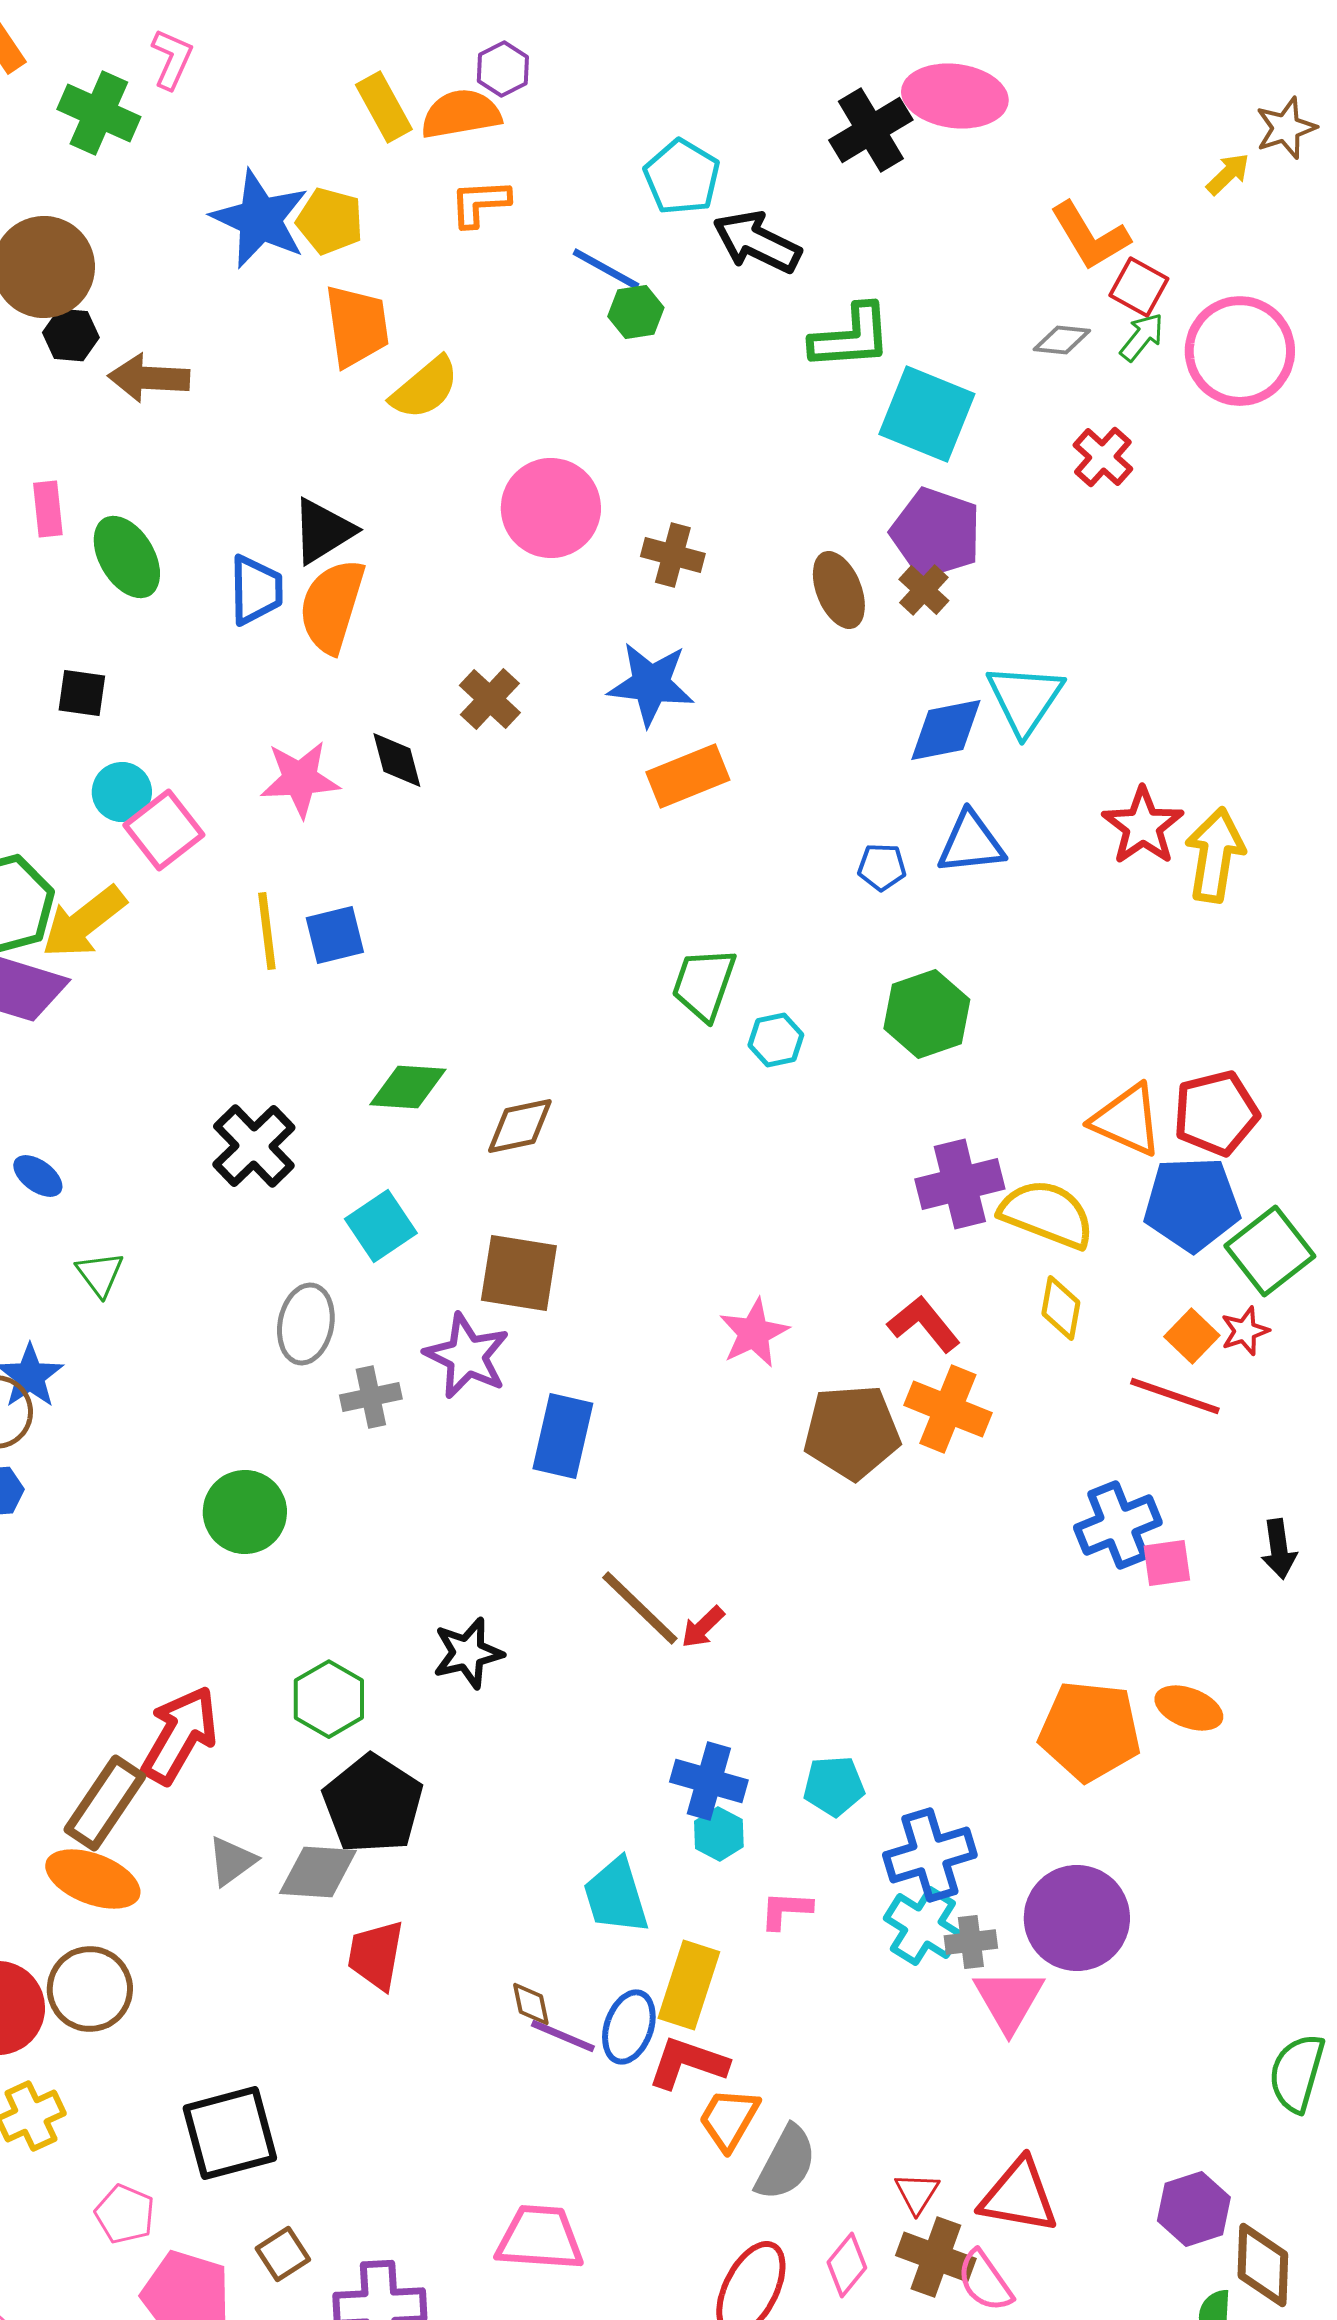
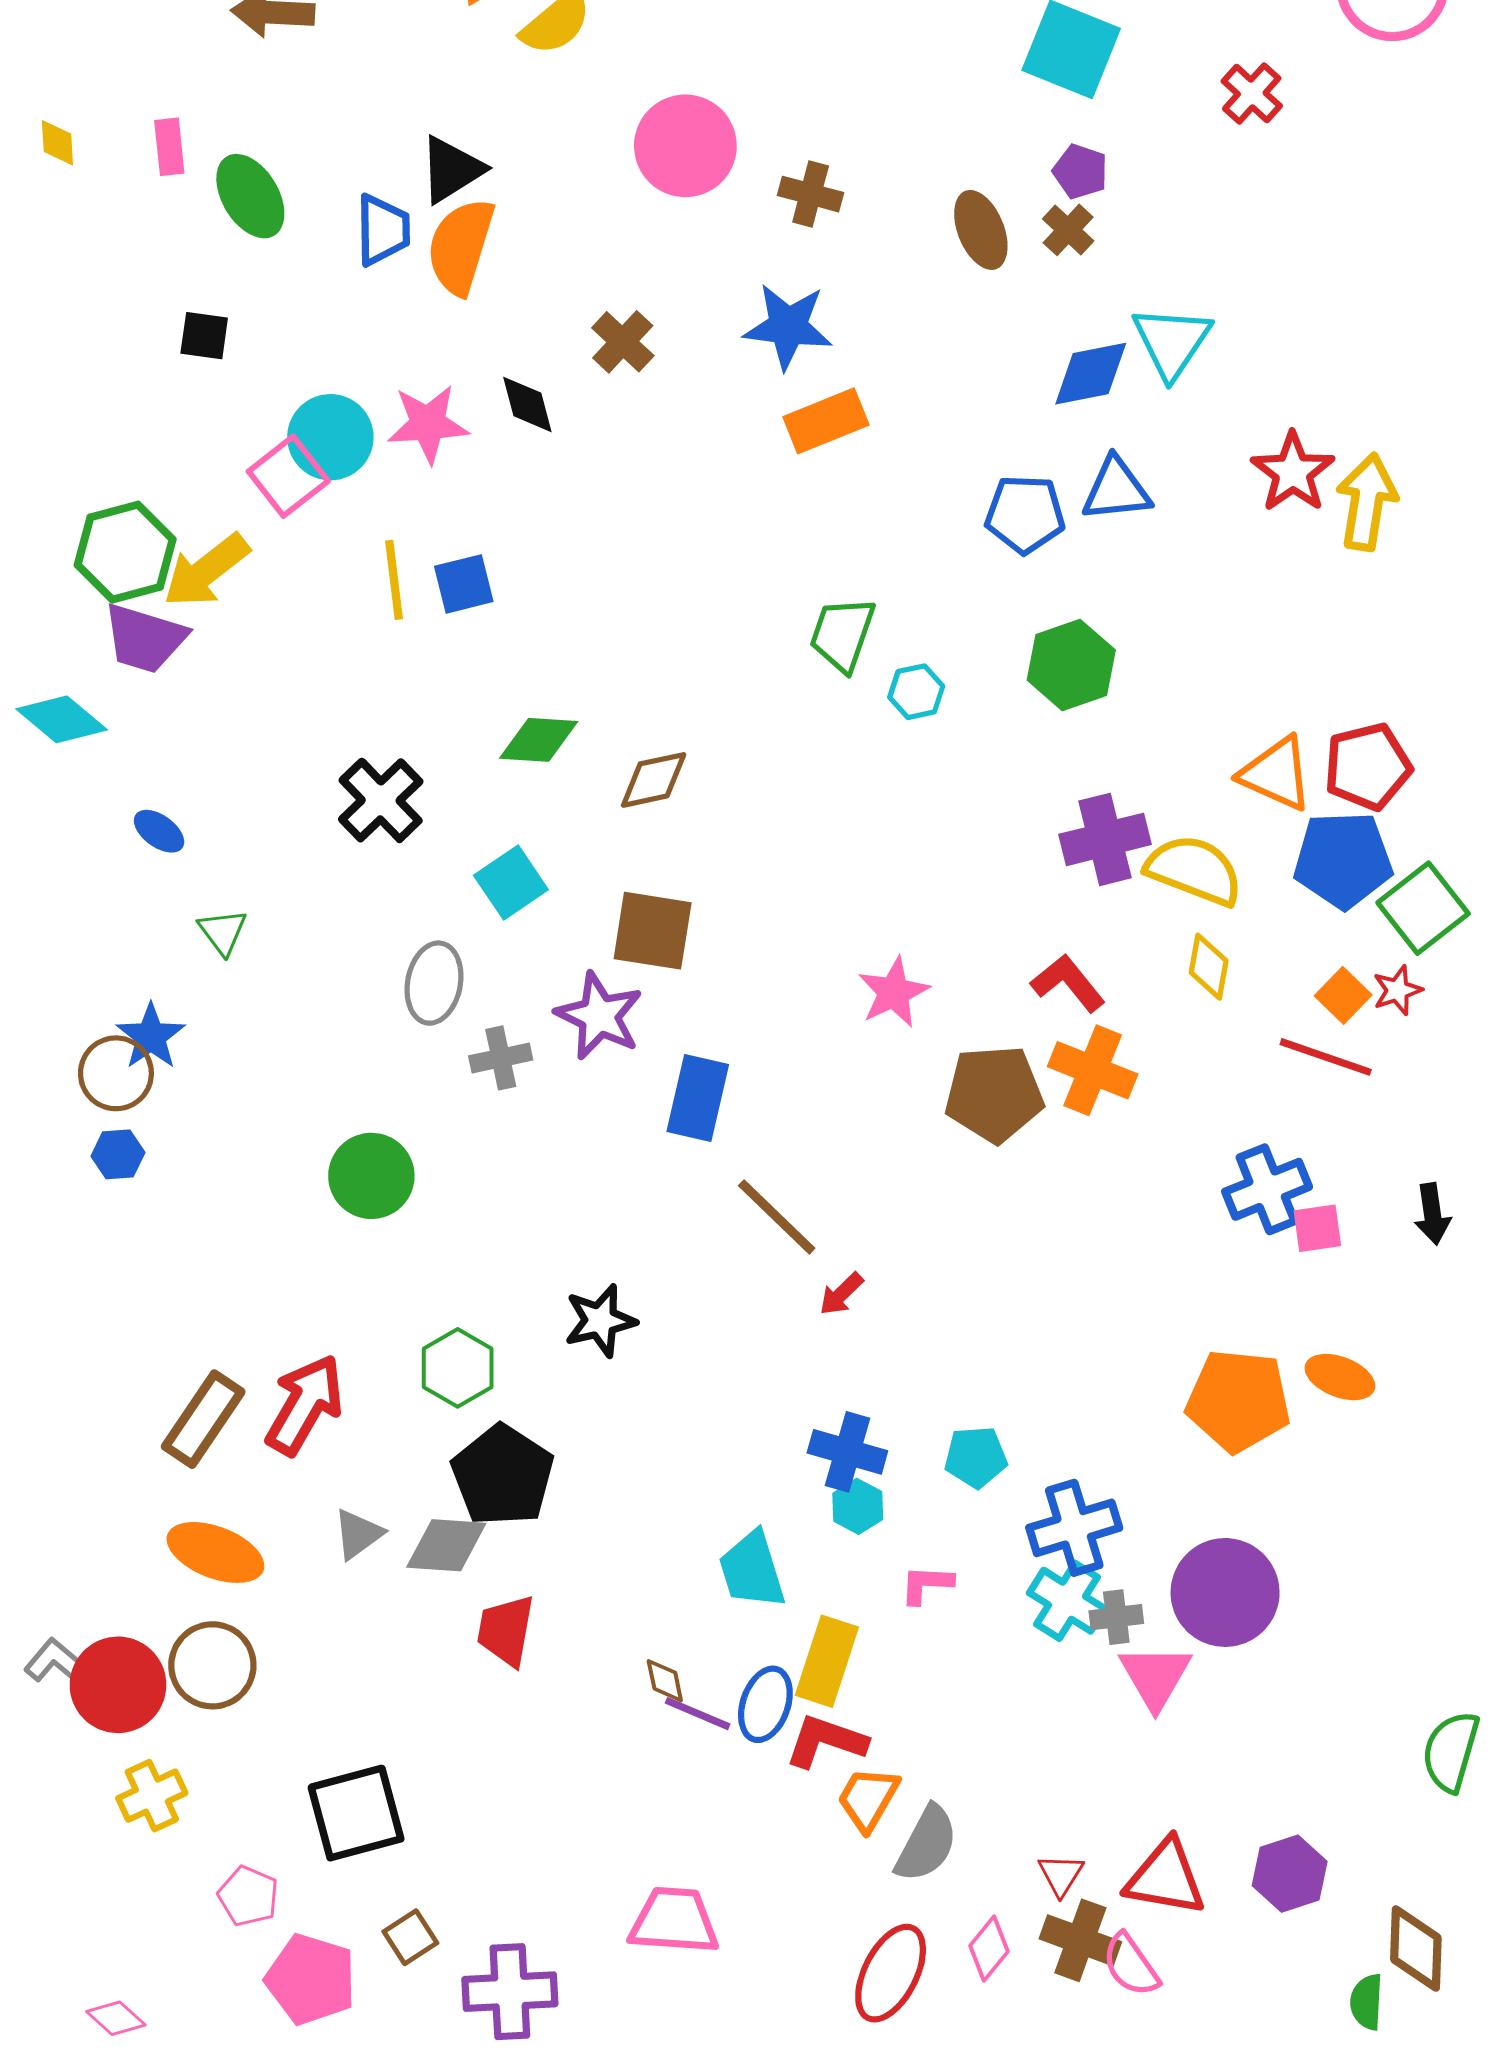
purple pentagon: (936, 533) -> (1080, 171), size x0.6
cyan circle: (122, 792) -> (330, 437), moved, size x1.4
blue pentagon: (882, 867) -> (1025, 514), size x1.6
brown line: (640, 1608) -> (777, 1217), moved
brown rectangle: (105, 1803) -> (203, 1419), moved
purple hexagon: (1194, 2209) -> (1290, 1874), moved

